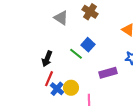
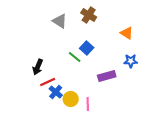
black arrow: (47, 59) -> (38, 67), moved
red line: (49, 79) -> (48, 82), turned 42
yellow circle: (71, 88) -> (71, 99), moved

